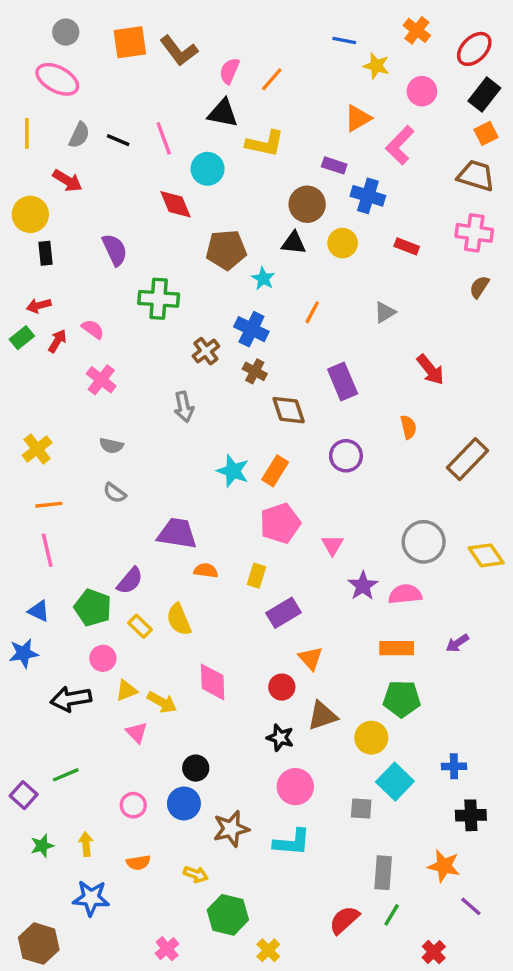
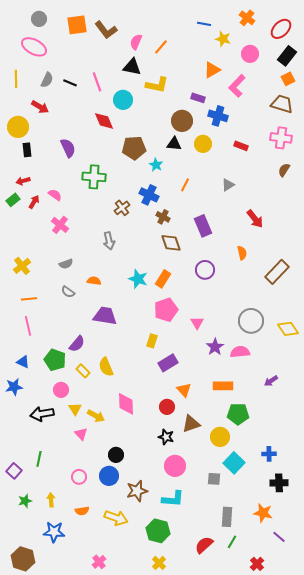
brown cross: (255, 371) -> (163, 217), moved
gray semicircle: (111, 446) -> (66, 264), turned -32
orange semicircle: (206, 571) -> (94, 281), moved
orange rectangle: (397, 648) -> (223, 386), moved
yellow triangle: (127, 690) -> (75, 409), turned -40
green line: (66, 775) -> (39, 459), turned -56
yellow arrow: (196, 874) -> (116, 518), size x1.6
green hexagon: (228, 915) -> (158, 531), moved

